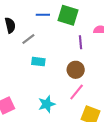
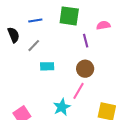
blue line: (43, 15) -> (35, 21), moved
pink line: (77, 92) -> (79, 91), moved

